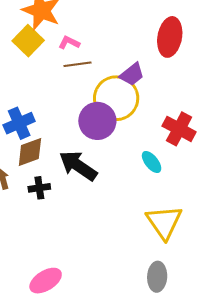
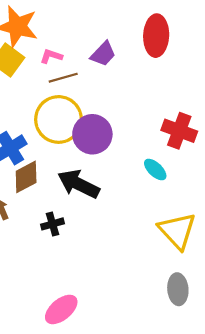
purple trapezoid: (132, 74) -> (103, 54), moved
yellow circle: (116, 98) -> (58, 119), moved
black cross: (39, 188) -> (53, 224), moved

